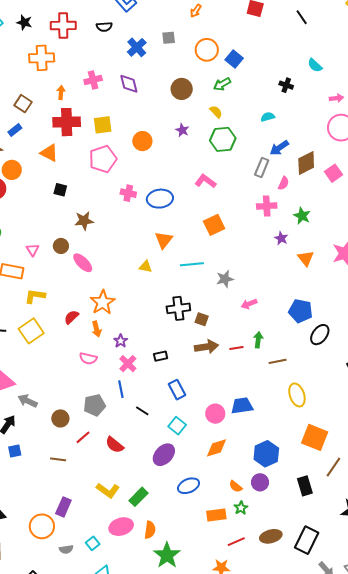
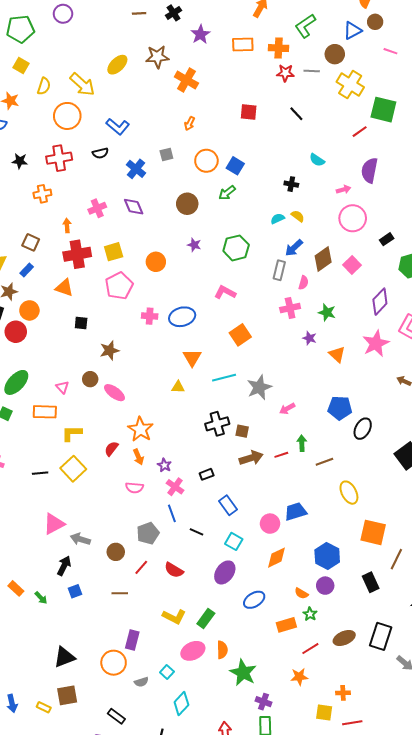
orange cross: (42, 58) -> (42, 194), size x0.7
yellow semicircle: (216, 112) -> (298, 216), moved
gray star: (225, 279) -> (259, 387), size x1.4

